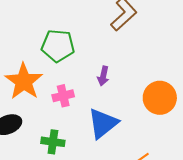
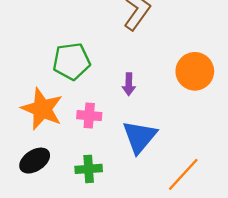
pink cross: (63, 96) -> (89, 116), turned 30
orange circle: (160, 98) -> (195, 71), moved

